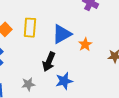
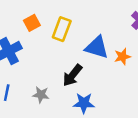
blue triangle: (62, 34) -> (97, 47), turned 30
orange star: (85, 44) -> (122, 57), moved

